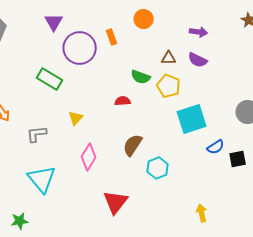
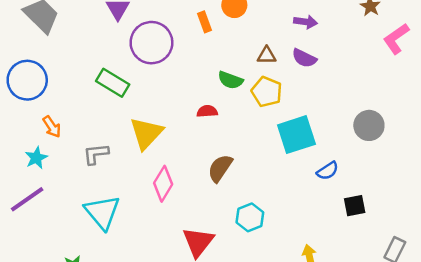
orange rectangle: (112, 37) -> (205, 22), moved
yellow triangle: (76, 118) -> (146, 133), size x1.8
black square: (238, 159) -> (355, 206), moved
cyan hexagon: (158, 168) -> (250, 217), moved

